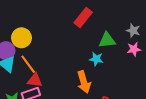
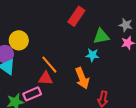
orange line: (28, 64) -> (49, 65), moved
red triangle: (35, 80) -> (46, 78), moved

